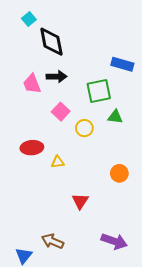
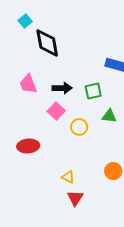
black arrow: (57, 77) -> (62, 88), moved
green square: (99, 91) -> (93, 91), size x0.7
yellow triangle: (58, 162) -> (68, 177), moved, turned 32

